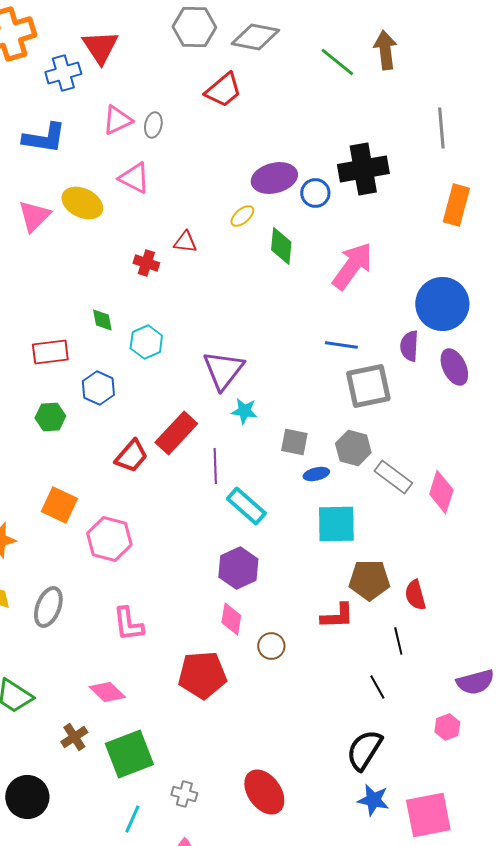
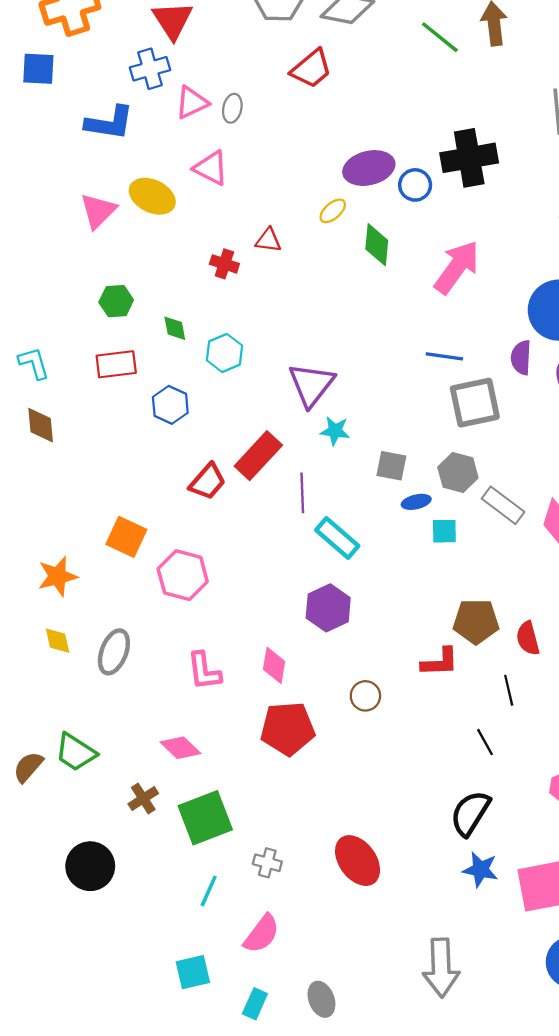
blue cross: (63, 73) -> (150, 69), moved
green hexagon: (50, 417) -> (116, 301), moved
cyan square: (336, 524) -> (444, 531), moved, size x0.6
pink diamond: (231, 619) -> (274, 665), moved

